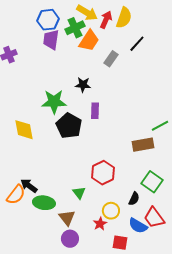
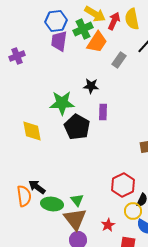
yellow semicircle: (124, 18) -> (132, 19), turned 150
red hexagon: (103, 173) -> (123, 185), moved
green triangle: (79, 193) -> (77, 200), moved
orange semicircle: (16, 195) -> (24, 196), turned -45
yellow circle: (111, 211) -> (133, 211), moved
brown triangle: (67, 218) -> (75, 219), size x1.4

